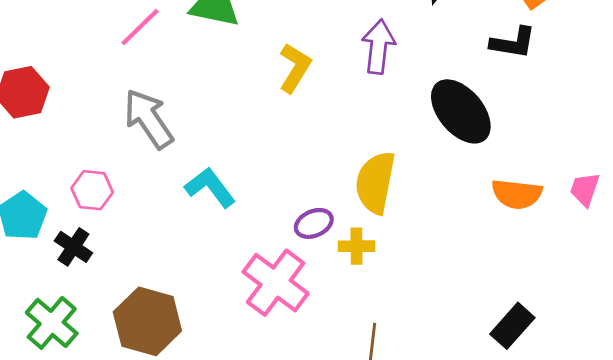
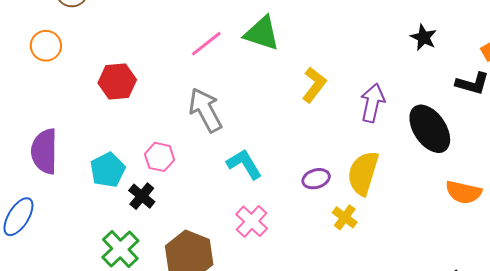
purple arrow: (378, 47) -> (372, 103), moved
purple ellipse: (314, 223) -> (316, 179), moved
yellow cross: (357, 246) -> (345, 217), turned 30
pink cross: (276, 283) -> (252, 221), moved, size x0.7

